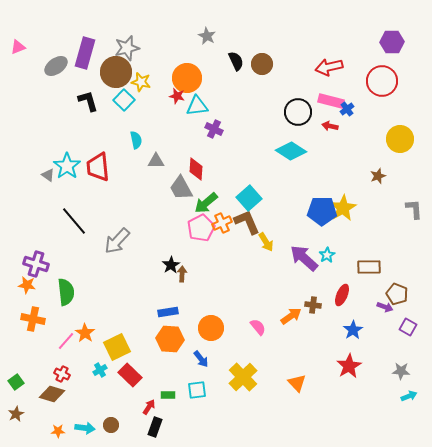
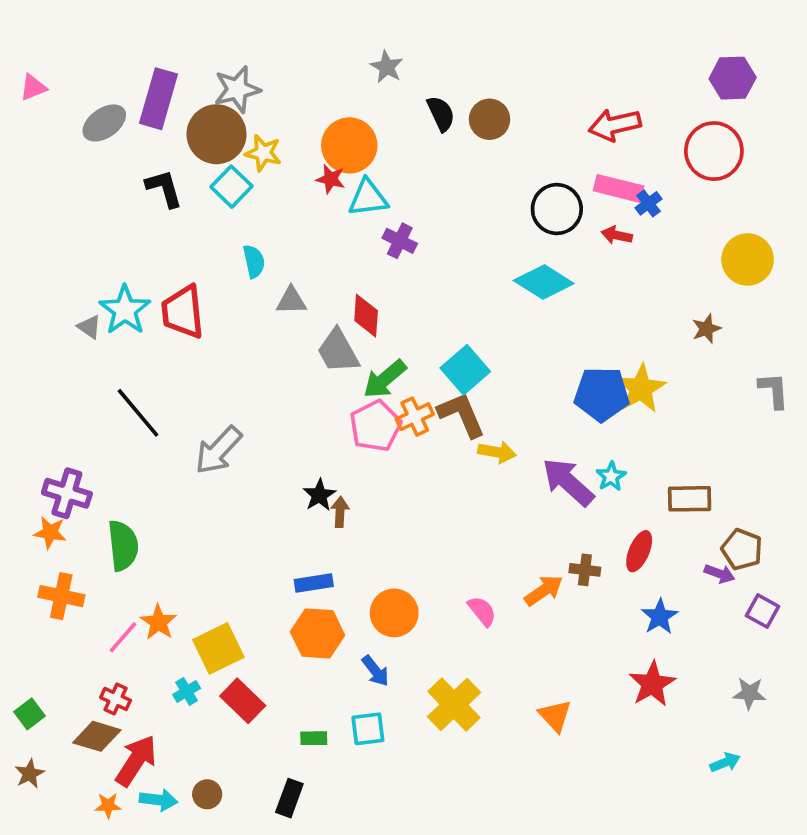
yellow arrow: (266, 242) -> (497, 452), turned -48
cyan arrow: (409, 396) -> (725, 762), moved
red arrow: (149, 407) -> (136, 761), moved, size x1.8

